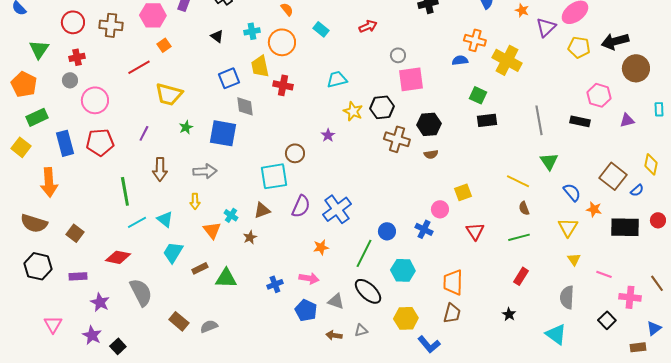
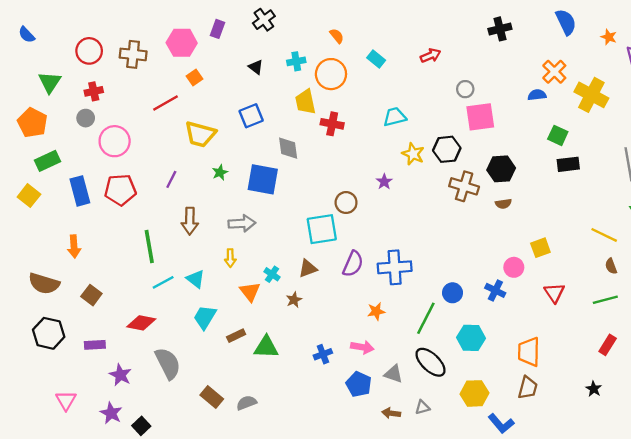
orange cross: (475, 40) -> (554, 72), turned 30
blue square: (229, 78) -> (251, 116), moved
orange arrow: (49, 182) -> (74, 246), moved, size x0.7
blue cross: (337, 209) -> (395, 267), turned 32

